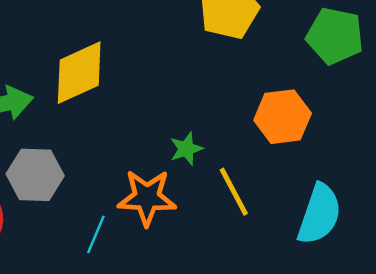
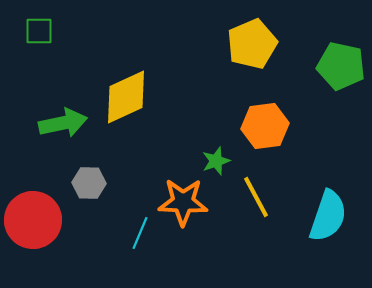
orange hexagon: (283, 117) -> (265, 126), moved
gray hexagon: (35, 175) -> (89, 183), size x0.7

